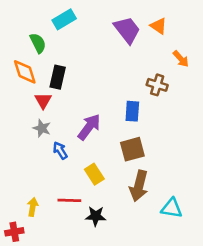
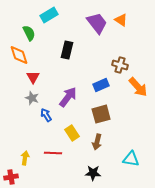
orange arrow: (181, 59) -> (138, 87), moved, size x1.5
black rectangle: (58, 77) -> (67, 50), moved
blue rectangle: (132, 111) -> (101, 85), turned 63
brown arrow: (139, 186) -> (97, 142), moved, size x0.7
black star: (96, 216) -> (93, 173), moved

